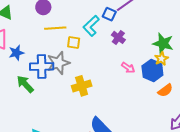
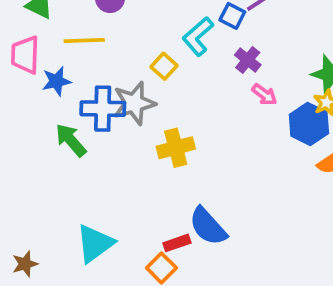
yellow line: (55, 28) -> (84, 41), moved
yellow square: (74, 42) -> (164, 66), turned 32
pink arrow: (128, 68) -> (264, 95), moved

